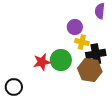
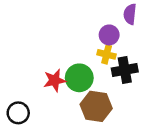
purple circle: (75, 27) -> (109, 35), moved
brown hexagon: (90, 70) -> (96, 106), moved

